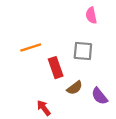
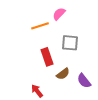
pink semicircle: (91, 15) -> (59, 14), moved, turned 56
orange line: (31, 47) -> (40, 26), moved

